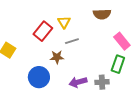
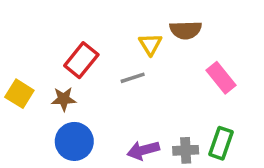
yellow triangle: (64, 22) -> (150, 44), moved
brown star: (57, 57) -> (64, 99), moved
green rectangle: (118, 64) -> (221, 143), moved

